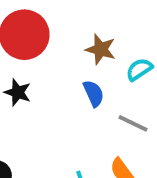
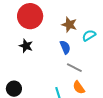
gray line: (133, 123) -> (74, 68), moved

